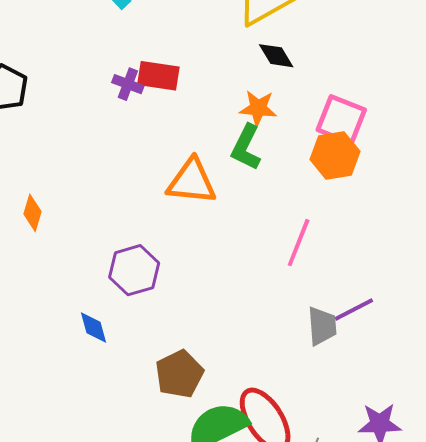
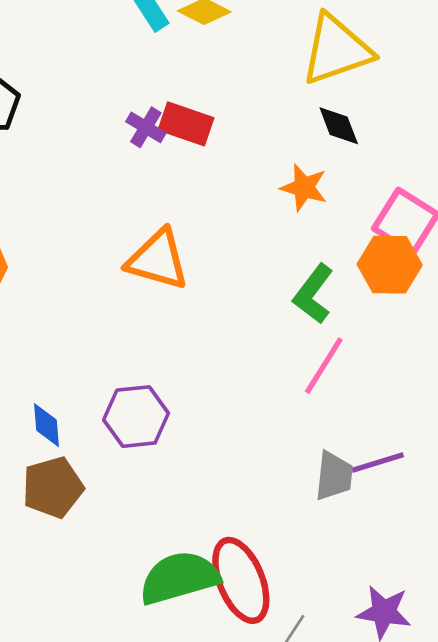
green L-shape: (246, 147) -> (313, 294), moved
orange triangle: (192, 182) -> (158, 260), moved
purple hexagon: (134, 270) -> (136, 417), moved
brown pentagon: (179, 374) -> (53, 487), moved

